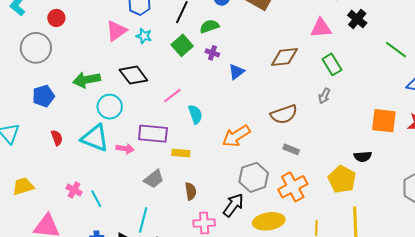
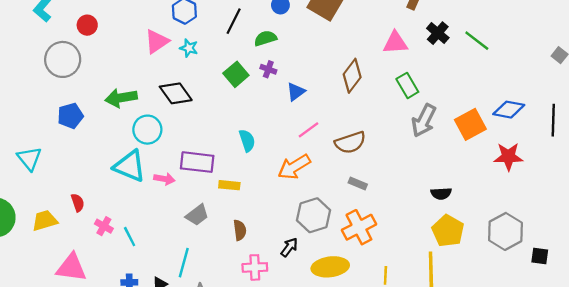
green square: (182, 45) -> (236, 74), moved
green line: (396, 50) -> (477, 41), moved
brown diamond: (284, 57) -> (352, 76), turned -48
pink line: (172, 96) -> (308, 130), moved
gray arrow: (324, 96) -> (424, 121), moved, size x1.8
orange square: (384, 121) -> (470, 124), moved, turned -36
red semicircle: (57, 138) -> (78, 203), moved
yellow pentagon: (342, 179) -> (448, 231), moved
black arrow: (233, 205) -> (289, 247), size x0.7

